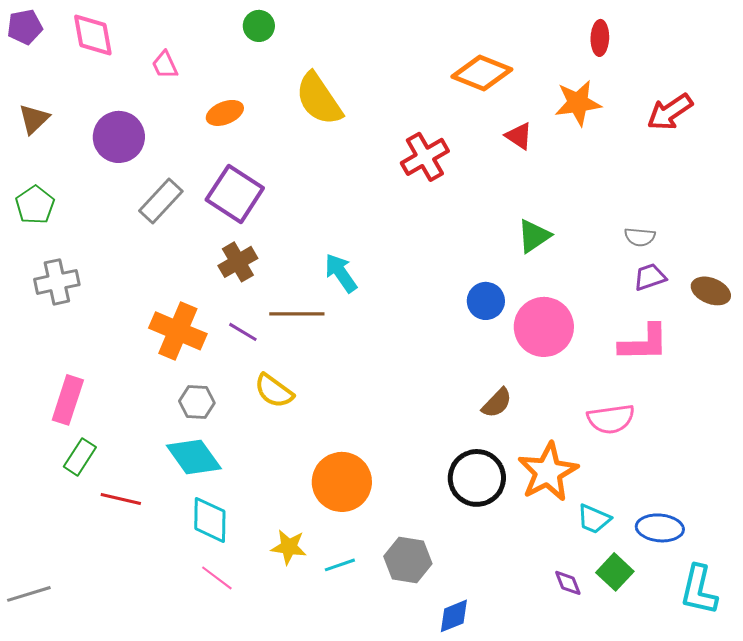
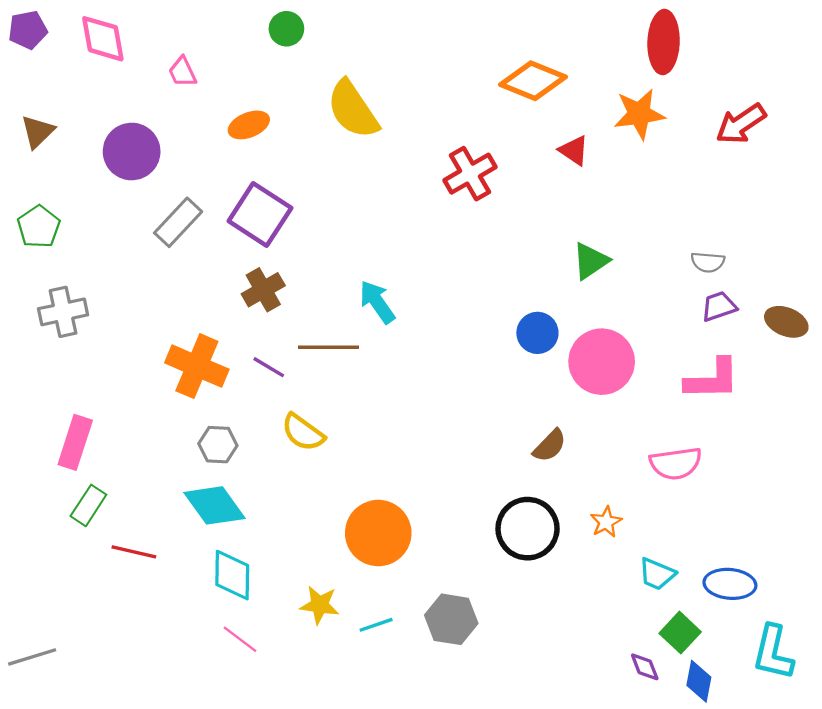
red ellipse: (600, 38) -> (664, 42), size x1.6
orange star: (548, 472) -> (606, 522), size x0.5
purple diamond: (568, 583) -> (645, 667), moved
blue diamond: (454, 616) -> (699, 681), moved, turned -57

